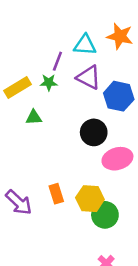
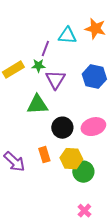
purple triangle: (89, 77) -> (55, 80), moved, turned 35
green triangle: (34, 117) -> (37, 105), moved, size x1.6
black circle: (94, 132) -> (62, 128), moved

